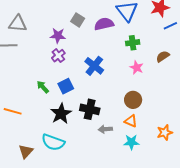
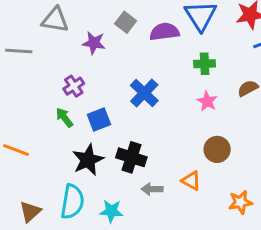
gray triangle: (18, 24) -> (55, 20), moved
purple cross: (58, 56) -> (74, 86), moved
brown circle: (133, 100) -> (217, 149), moved
cyan semicircle: (53, 142) -> (72, 202), turned -105
cyan star: (131, 142) -> (111, 211), moved

